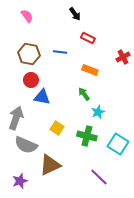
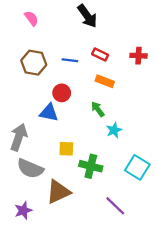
black arrow: (75, 14) -> (87, 16), size x1.5
red rectangle: (88, 38) -> (100, 54), moved
red cross: (123, 57) -> (138, 56), moved, turned 32
red circle: (31, 80) -> (62, 93), moved
yellow square: (57, 128) -> (66, 149), turned -32
green cross: (87, 136) -> (91, 166), moved

